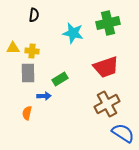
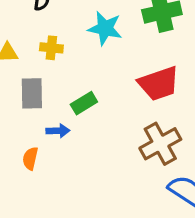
yellow cross: (32, 51) -> (51, 48), moved

